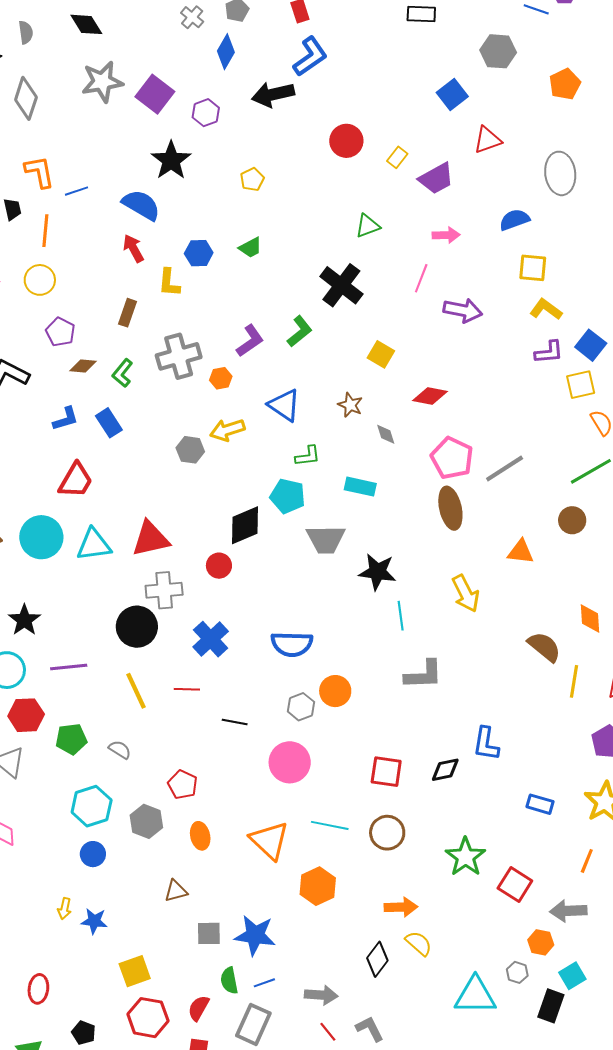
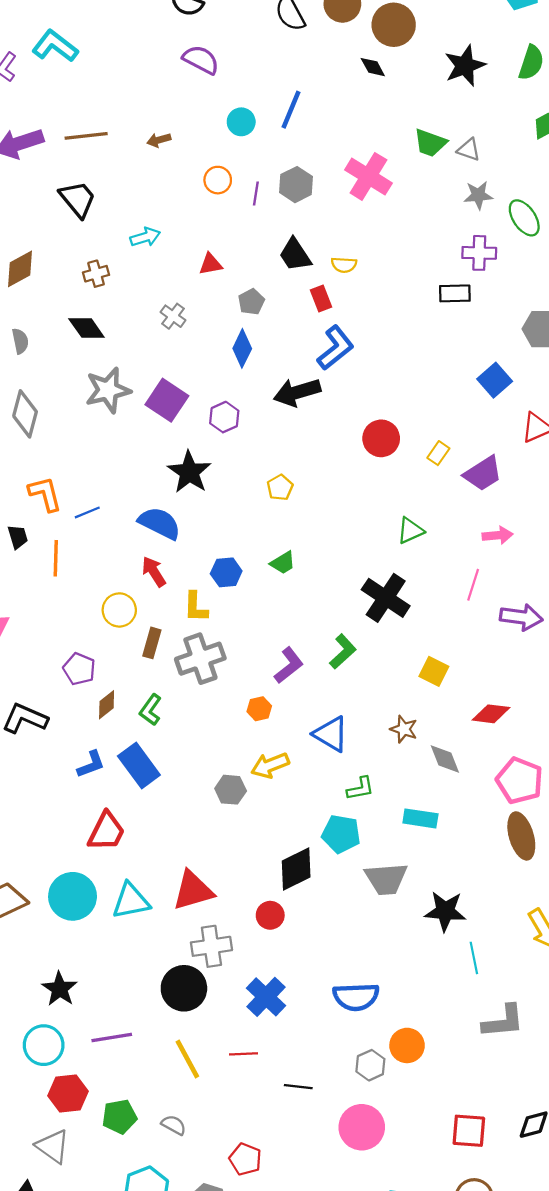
gray cross: (192, 17) -> (173, 316), moved
yellow circle: (40, 280) -> (119, 610), moved
gray cross: (179, 356) -> (200, 659), moved
brown diamond: (83, 366) -> (107, 705), turned -40
blue rectangle: (109, 423) -> (139, 766), size x1.4
gray diamond: (386, 434) -> (445, 759), size x1.4

